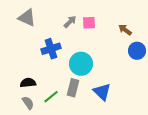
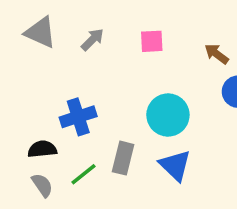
gray arrow: (70, 22) -> (93, 40), moved
blue cross: (51, 49) -> (78, 117), moved
cyan circle: (81, 64) -> (168, 115), moved

